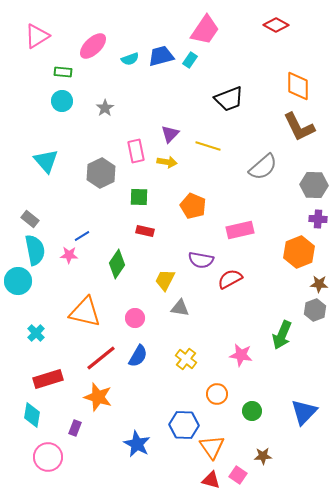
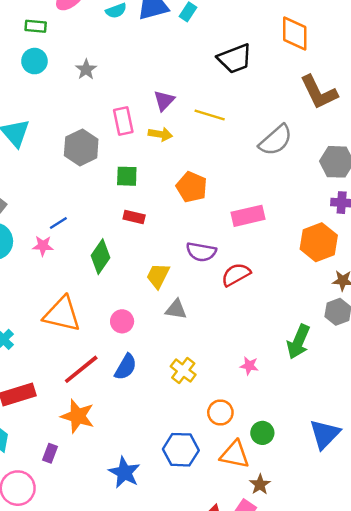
orange diamond: (298, 86) -> (295, 33), moved
pink star: (241, 355) -> (249, 366), size x0.7
orange triangle: (212, 447) -> (235, 454), moved, turned -44
brown star: (263, 456) -> (260, 484), moved, turned -30

